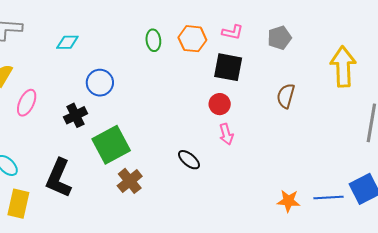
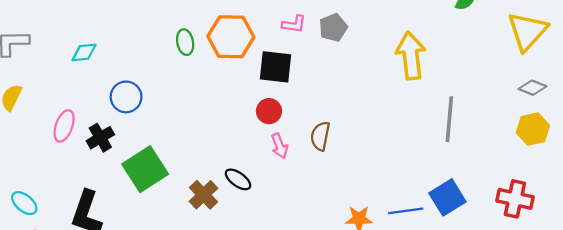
pink L-shape: (233, 32) -> (294, 24), moved
orange hexagon: (192, 39) -> (231, 37), size x1.4
brown semicircle: (286, 96) -> (320, 136), moved
pink ellipse: (27, 103) -> (64, 126), moved
brown cross: (130, 181) -> (204, 195), moved

